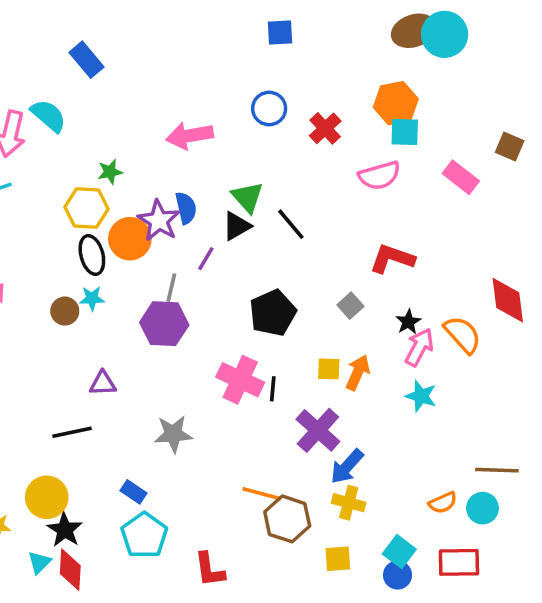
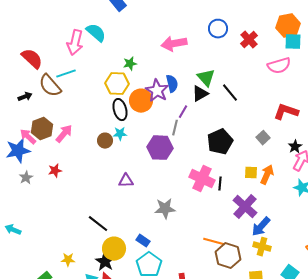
gray line: (171, 288) -> (175, 128), moved
black line: (72, 432) -> (98, 224), moved, turned 50
yellow circle: (47, 497) -> (114, 249), moved

